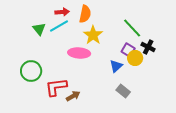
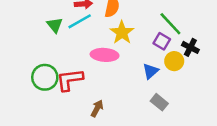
purple square: (128, 50) -> (162, 41), moved
red L-shape: (56, 87) -> (70, 80), moved
brown arrow: (73, 96) -> (97, 108), turned -32

